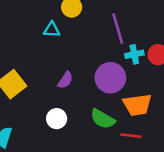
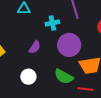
cyan cross: (134, 54) -> (52, 23), moved

